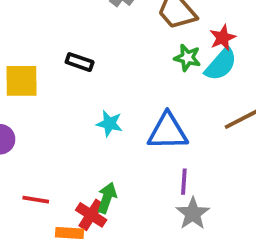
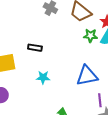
cyan star: (109, 124) -> (43, 77), moved

